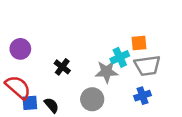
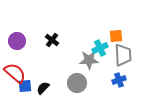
gray trapezoid: (147, 66) -> (123, 55), turned -85
black cross: (62, 67) -> (52, 40), moved
black semicircle: (51, 105) -> (43, 88), turned -96

